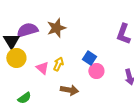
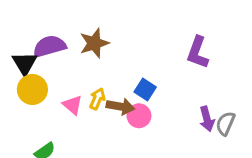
pink circle: (96, 71) -> (139, 116), moved
brown arrow: (69, 90) -> (120, 106), moved

